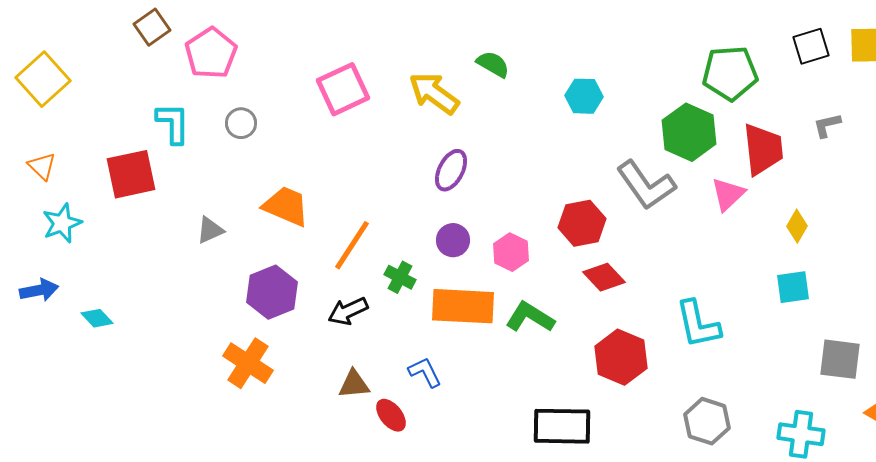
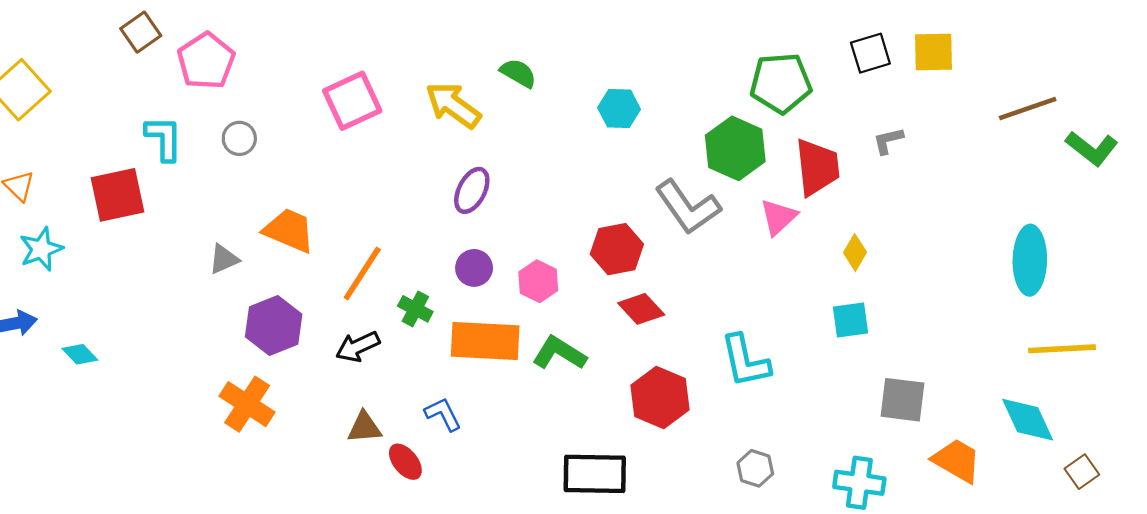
gray triangle: (210, 230) -> (224, 259), moved
gray hexagon: (707, 421) -> (755, 468), size x0.7

